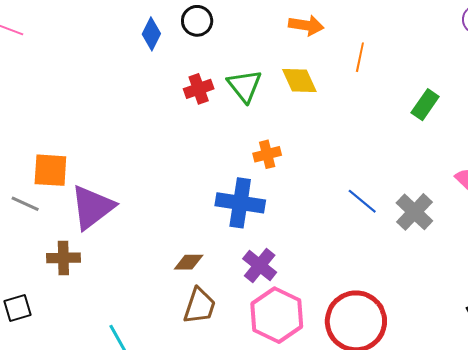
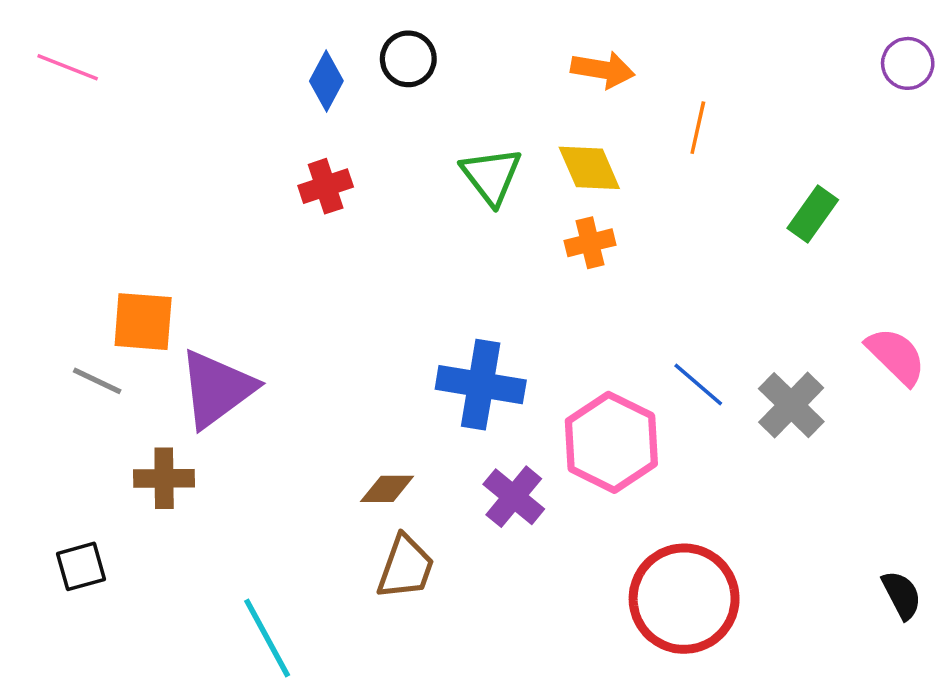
red cross: (199, 89) -> (326, 186), moved
orange cross: (267, 154) -> (590, 243), moved
pink hexagon: (277, 315) -> (611, 442), moved

